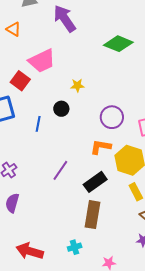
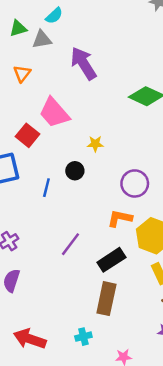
orange triangle: (14, 29) -> (22, 74), turned 35
pink trapezoid: (42, 61) -> (54, 113), turned 72

